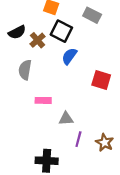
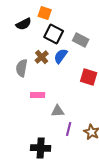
gray rectangle: (92, 15) -> (81, 40), moved
black semicircle: (17, 32) -> (24, 24), moved
brown cross: (38, 40) -> (42, 57), moved

